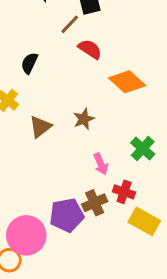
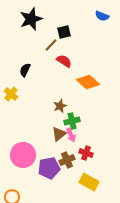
brown triangle: (40, 127) -> (59, 134), moved
green cross: (143, 148) -> (72, 121), moved, turned 35
yellow rectangle: (144, 221) -> (89, 182), moved
pink circle: (26, 235) -> (23, 155), moved

